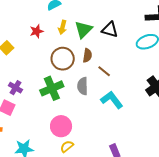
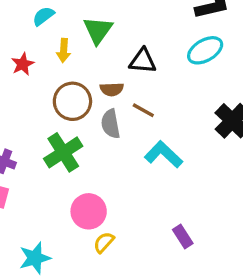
green triangle: (83, 30) -> (98, 30), moved
black triangle: (110, 30) -> (143, 61), moved
brown semicircle: (87, 55) -> (112, 89), turned 88
gray semicircle: (83, 86) -> (111, 124), moved

